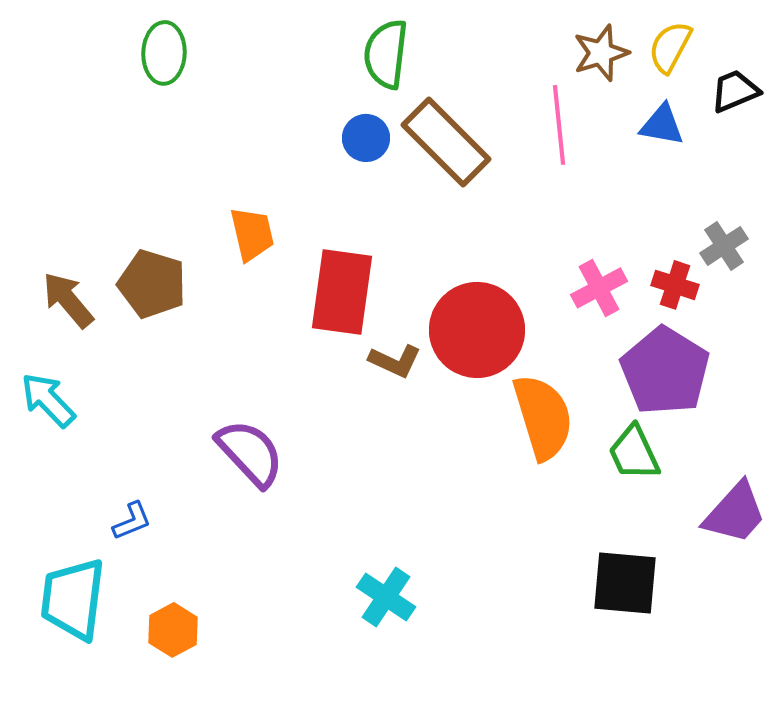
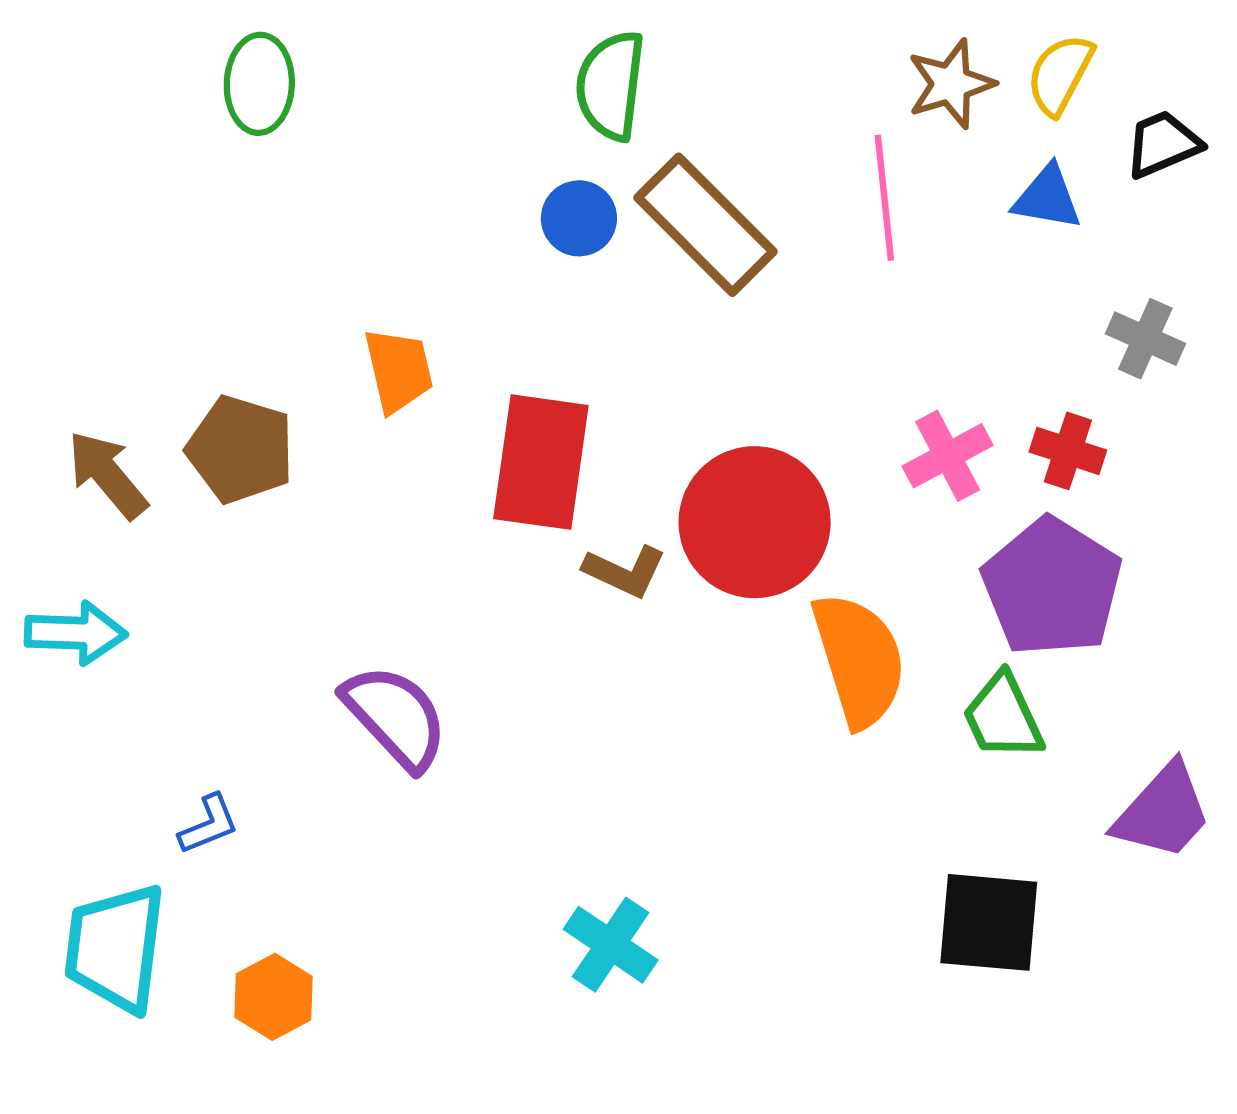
gray cross: (724, 246) -> (1145, 339), moved, turned -33
cyan arrow: (48, 400) -> (76, 633), turned 136

